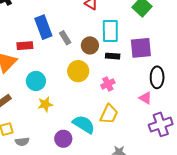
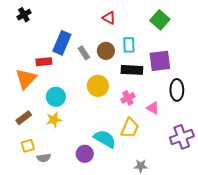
blue rectangle: (43, 27) -> (62, 43), turned 45
cyan rectangle: (110, 31) -> (129, 45), size x0.7
brown circle: (90, 45) -> (106, 51), moved
black rectangle: (113, 56) -> (132, 70), size x1.5
pink triangle: (145, 98) -> (153, 108), moved
yellow star: (45, 104) -> (54, 120), moved

